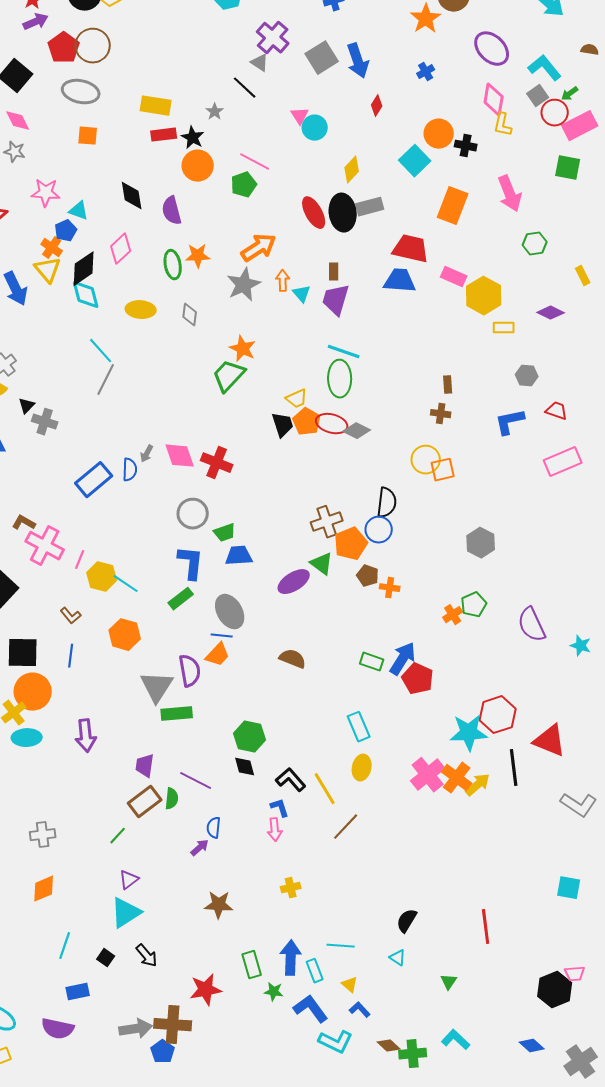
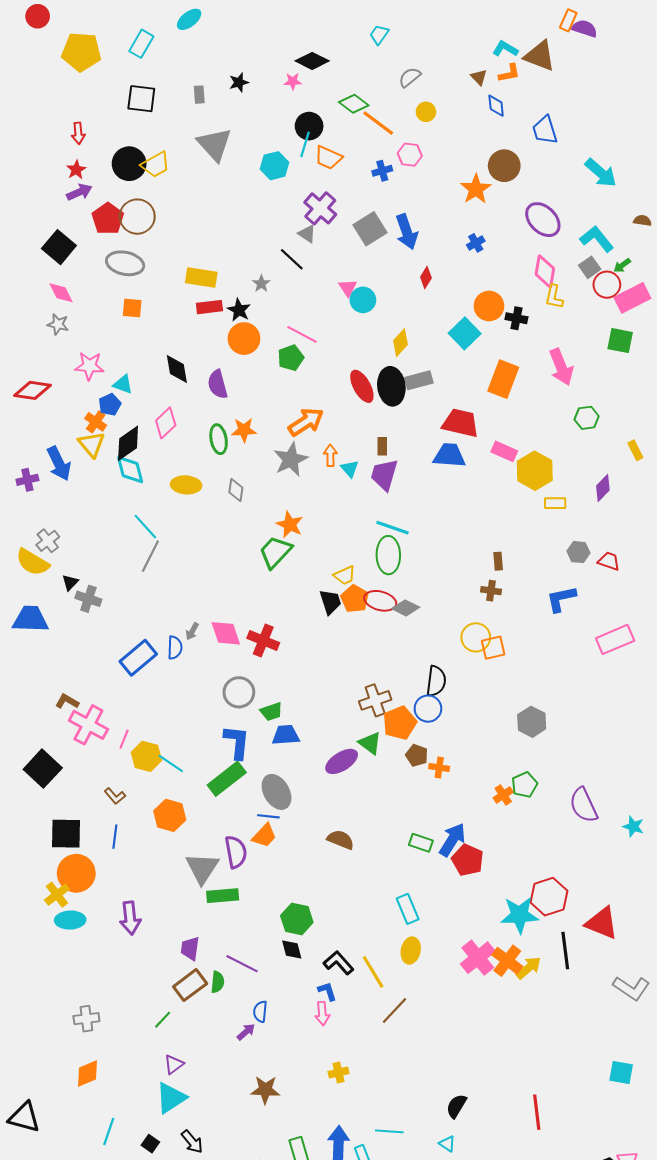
purple diamond: (551, 313) -> (603, 488), turned -72
red trapezoid: (557, 411) -> (609, 561), moved
green rectangle: (181, 599) -> (227, 779), size x1.5

